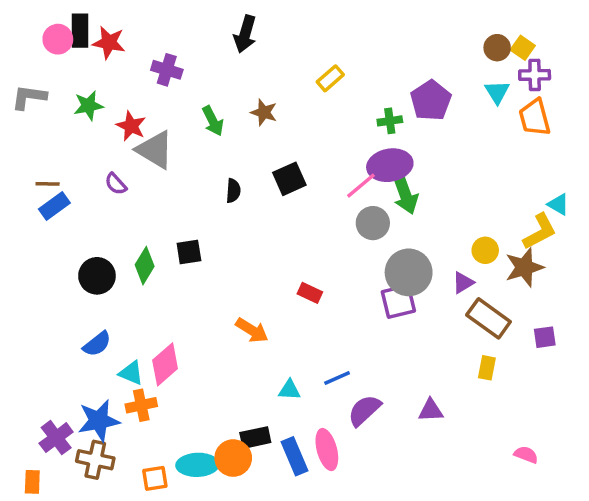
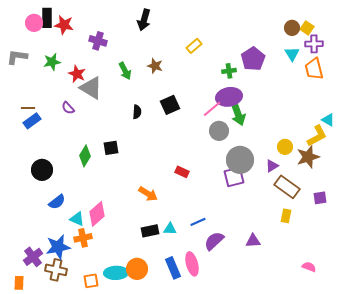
black circle: (97, 276) -> (42, 170), moved
black rectangle: (255, 438) -> (150, 231), moved

